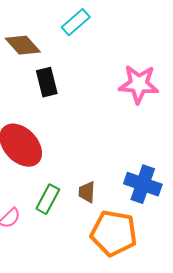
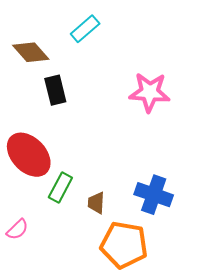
green rectangle: (48, 199) -> (60, 187), moved

